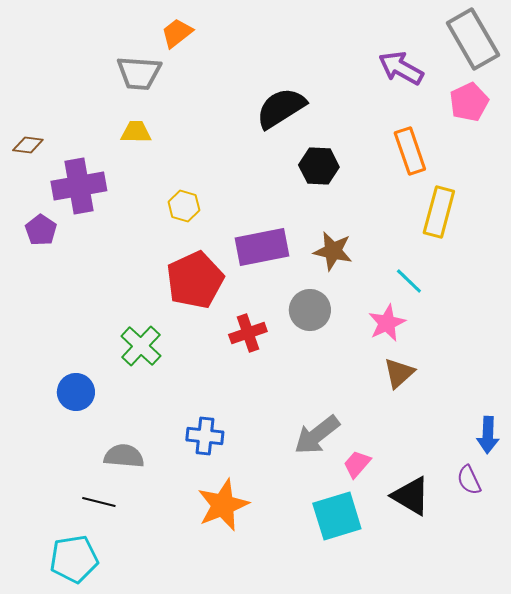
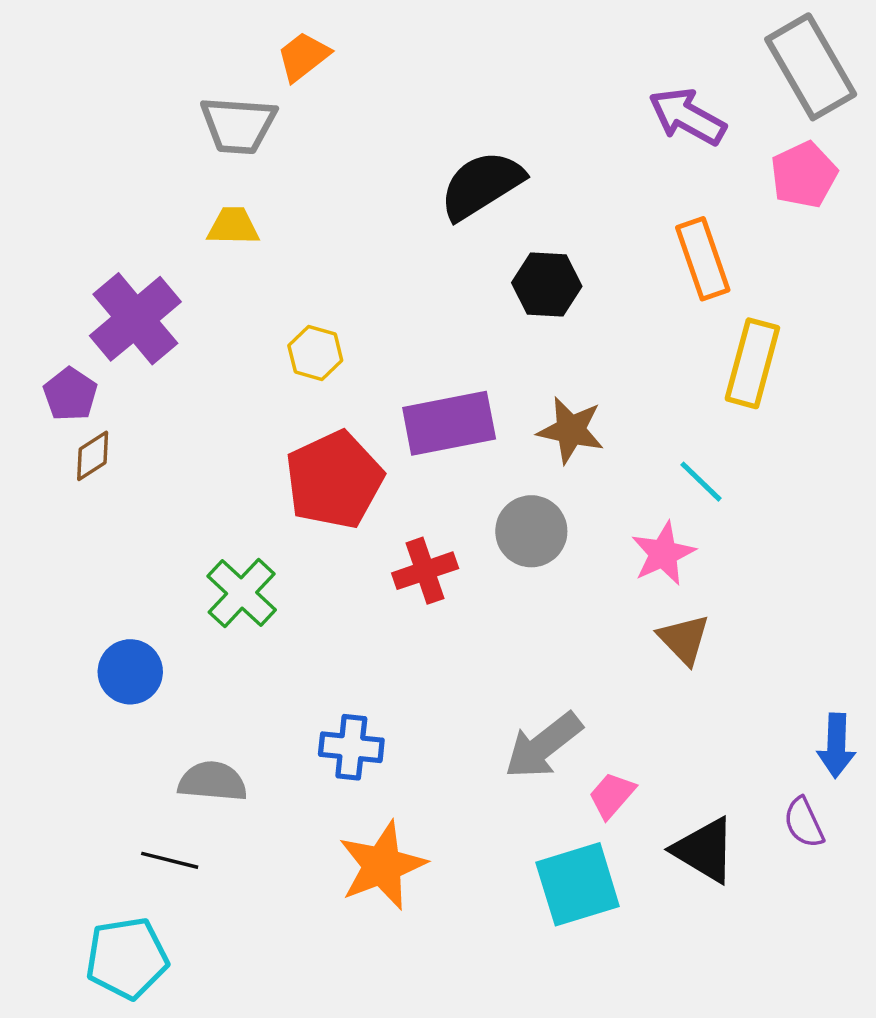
brown diamond: (28, 145) -> (93, 456), moved, turned -40
purple cross: (79, 186) -> (135, 319), turned -30
brown triangle: (399, 373) -> (684, 639), turned -32

